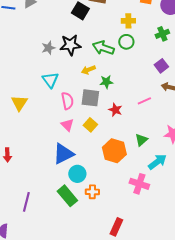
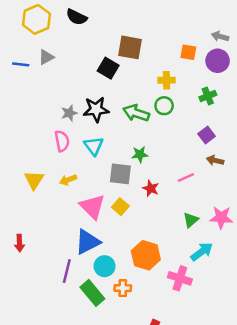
yellow arrow: (88, 70) -> (68, 180), moved
cyan triangle: (50, 80) -> (94, 146), moved
pink semicircle: (67, 101) -> (62, 141), moved
pink triangle: (67, 125) -> (92, 207), size x1.6
green triangle: (141, 140) -> (191, 220), moved
orange hexagon: (114, 151) -> (146, 255), moved
purple line: (26, 202) -> (67, 271), moved

